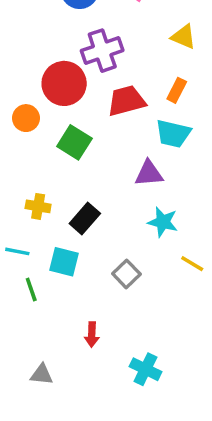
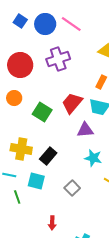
red circle: (64, 83) -> (20, 65), moved
red trapezoid: (126, 101) -> (72, 103), moved, turned -35
yellow cross: (38, 206) -> (21, 149), size x1.5

